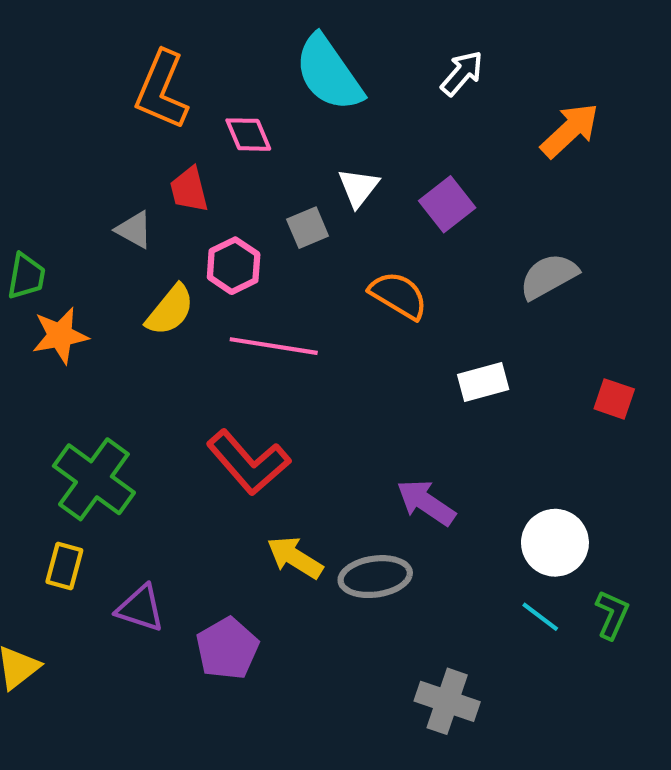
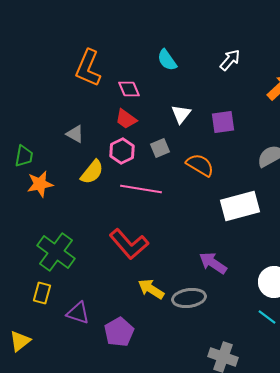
cyan semicircle: (329, 73) -> (167, 60), size x0.6
red trapezoid: (189, 190) -> (126, 119), moved, turned -40
purple square: (447, 204) -> (223, 122), turned 30
gray square: (308, 228) -> (160, 148), moved
white rectangle: (483, 382) -> (240, 206), size x1.6

